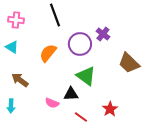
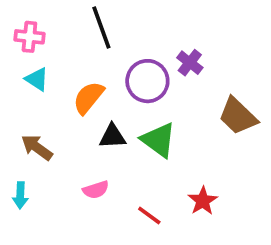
cyan triangle: (12, 47) -> (37, 79), moved
black triangle: (71, 94) -> (112, 136), moved
pink semicircle: (52, 103) -> (96, 190), turned -40

